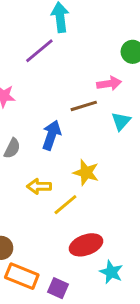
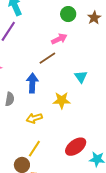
cyan triangle: (121, 121) -> (81, 77), moved
yellow line: (65, 205) -> (34, 149), moved

